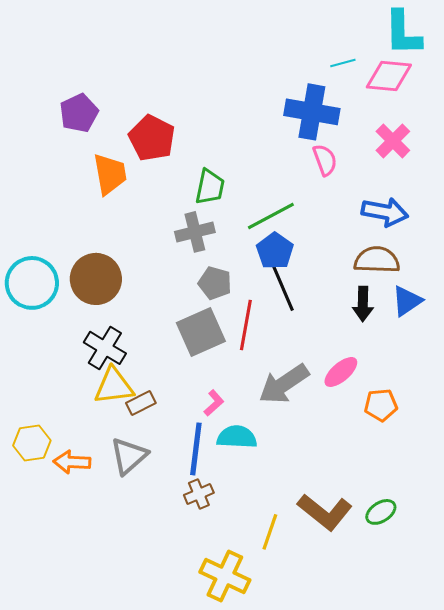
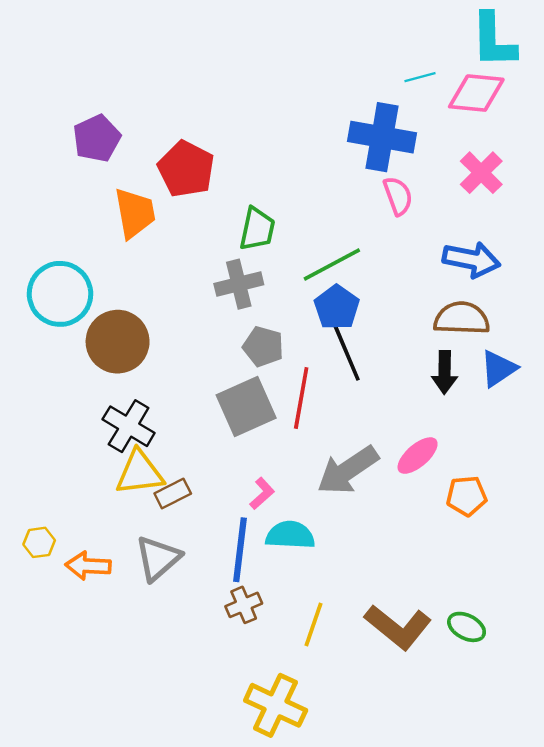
cyan circle: (32, 283) -> (60, 294), moved
yellow hexagon: (32, 443) -> (39, 542), size x0.7
green ellipse: (381, 512) -> (467, 627), turned 60
yellow line: (270, 532) -> (313, 624), moved

